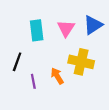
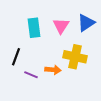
orange arrow: (57, 76) -> (53, 70), turned 126
purple line: (33, 81) -> (31, 75), turned -56

